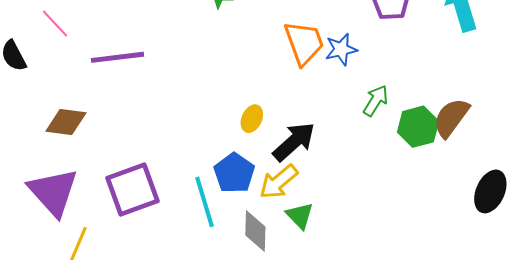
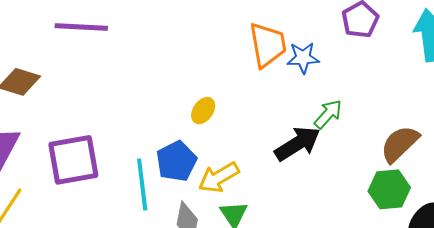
green hexagon: (418, 127) -> (389, 189), moved
black arrow: (294, 142) -> (298, 144), moved

